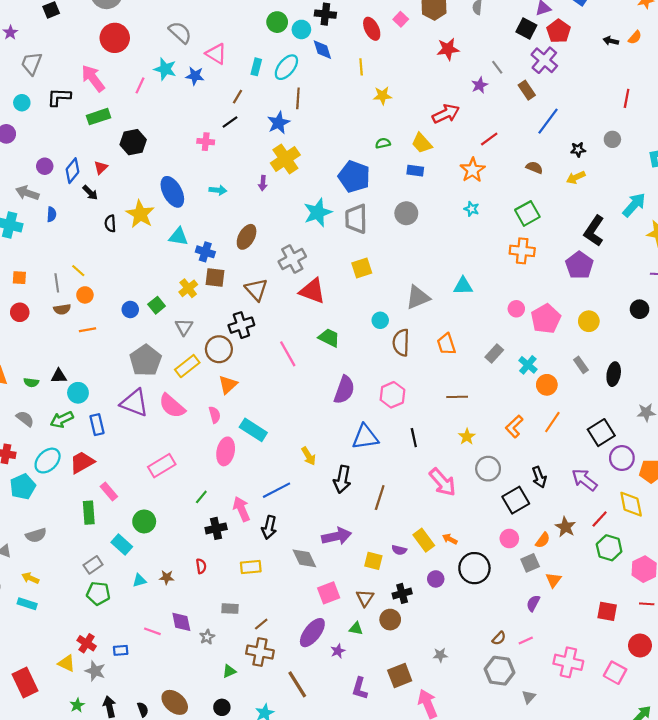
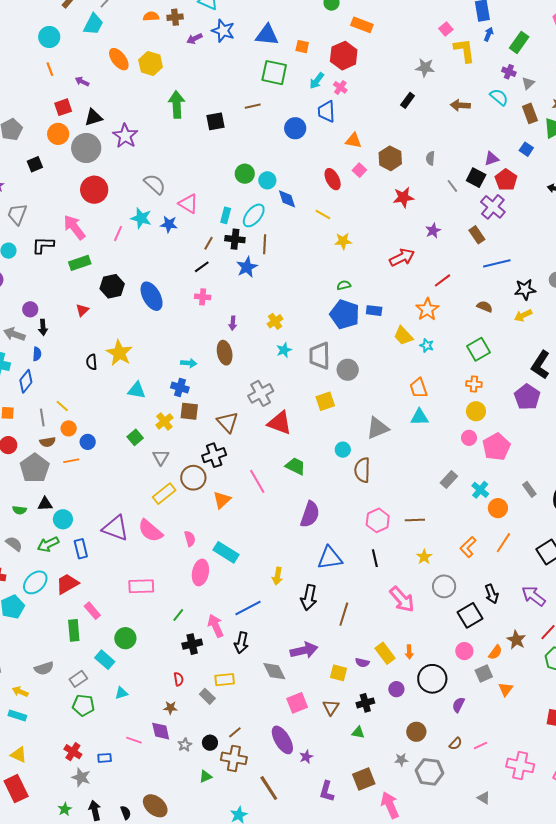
black cross: (325, 14) -> (235, 239), moved
yellow line: (361, 67) -> (323, 215), turned -56
gray line: (497, 67) -> (452, 186), moved
blue line: (548, 121) -> (497, 263), turned 40
pink cross: (206, 142) -> (203, 297), moved
yellow trapezoid: (422, 143) -> (403, 336), moved
black star: (578, 150) -> (525, 290), size x1.5
yellow cross: (285, 159) -> (275, 321), moved, size x0.6
blue diamond: (72, 171) -> (26, 381), moved
blue pentagon: (354, 177) -> (345, 314), moved
cyan arrow: (218, 190) -> (189, 363), moved
blue ellipse: (172, 192) -> (152, 296), moved
black arrow: (90, 193) -> (43, 327), moved, turned 42
cyan star: (318, 212) -> (284, 350), size x0.6
gray circle: (406, 213) -> (348, 370), moved
cyan triangle: (178, 237) -> (137, 390), moved
brown ellipse: (247, 237) -> (225, 353), moved, turned -40
orange cross: (522, 251) -> (474, 384), size x0.7
blue circle: (130, 309) -> (88, 442), moved
yellow circle: (589, 321) -> (476, 411), moved
orange trapezoid: (446, 344) -> (419, 388), moved
gray pentagon: (146, 360) -> (35, 468), moved
orange triangle: (228, 385) -> (222, 500), moved
pink hexagon: (392, 395) -> (378, 520), moved
yellow arrow: (308, 456) -> (277, 576), turned 42
pink rectangle: (162, 466) -> (141, 586), turned 30
gray semicircle: (36, 535) -> (44, 668), moved
orange arrow: (450, 539) -> (409, 652), turned -120
brown star: (167, 577) -> (170, 708), moved
purple semicircle: (533, 603) -> (458, 705), moved
gray rectangle: (230, 609) -> (207, 696), moved, turned 42
brown circle: (390, 620) -> (416, 732), moved
green triangle: (356, 629) -> (358, 732), moved
purple ellipse: (312, 633) -> (282, 740), turned -68
yellow triangle: (67, 663) -> (19, 755), moved
gray hexagon: (500, 671) -> (429, 772), moved
gray triangle: (529, 697) -> (484, 798), turned -40
black circle: (222, 707) -> (210, 743), moved

